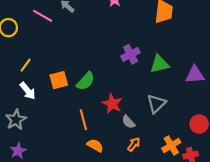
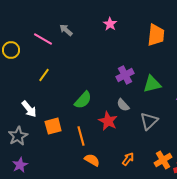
yellow line: (26, 65) -> (44, 75), moved
orange square: (59, 80) -> (53, 126), moved
gray semicircle: (128, 122) -> (123, 105), moved

